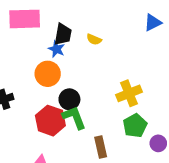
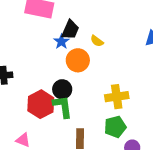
orange circle: (48, 74) -> (78, 60), moved

